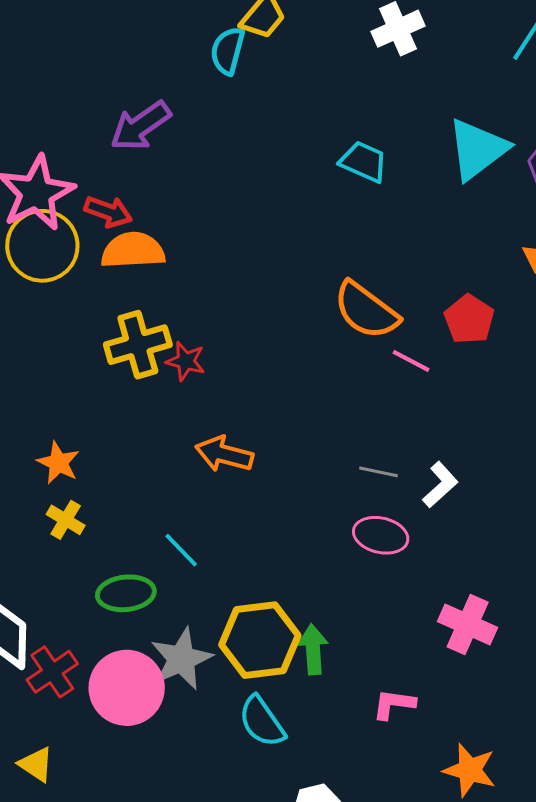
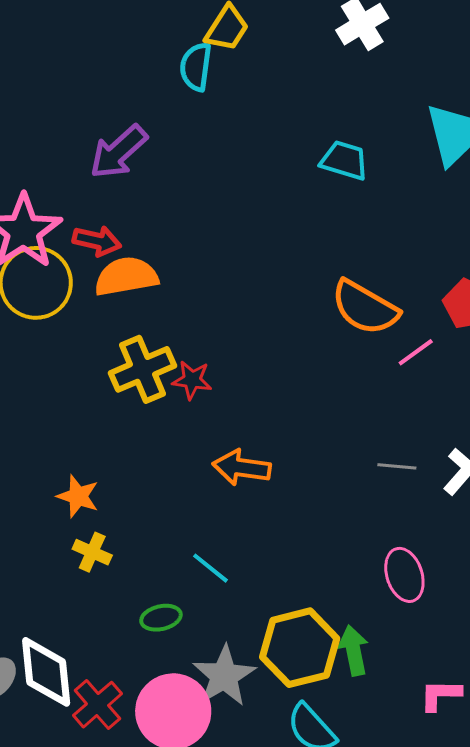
pink line: (411, 361) -> (416, 352), turned -57
pink ellipse: (381, 535) -> (404, 575), moved, turned 66
green ellipse: (126, 593) -> (161, 618), size x0.7

